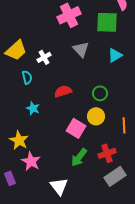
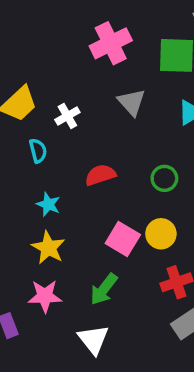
yellow circle: (96, 116) -> (161, 234), moved
yellow star: (19, 140) -> (48, 248), moved
green arrow: (79, 157) -> (104, 289), moved
pink star: (31, 161) -> (45, 296), turned -30

